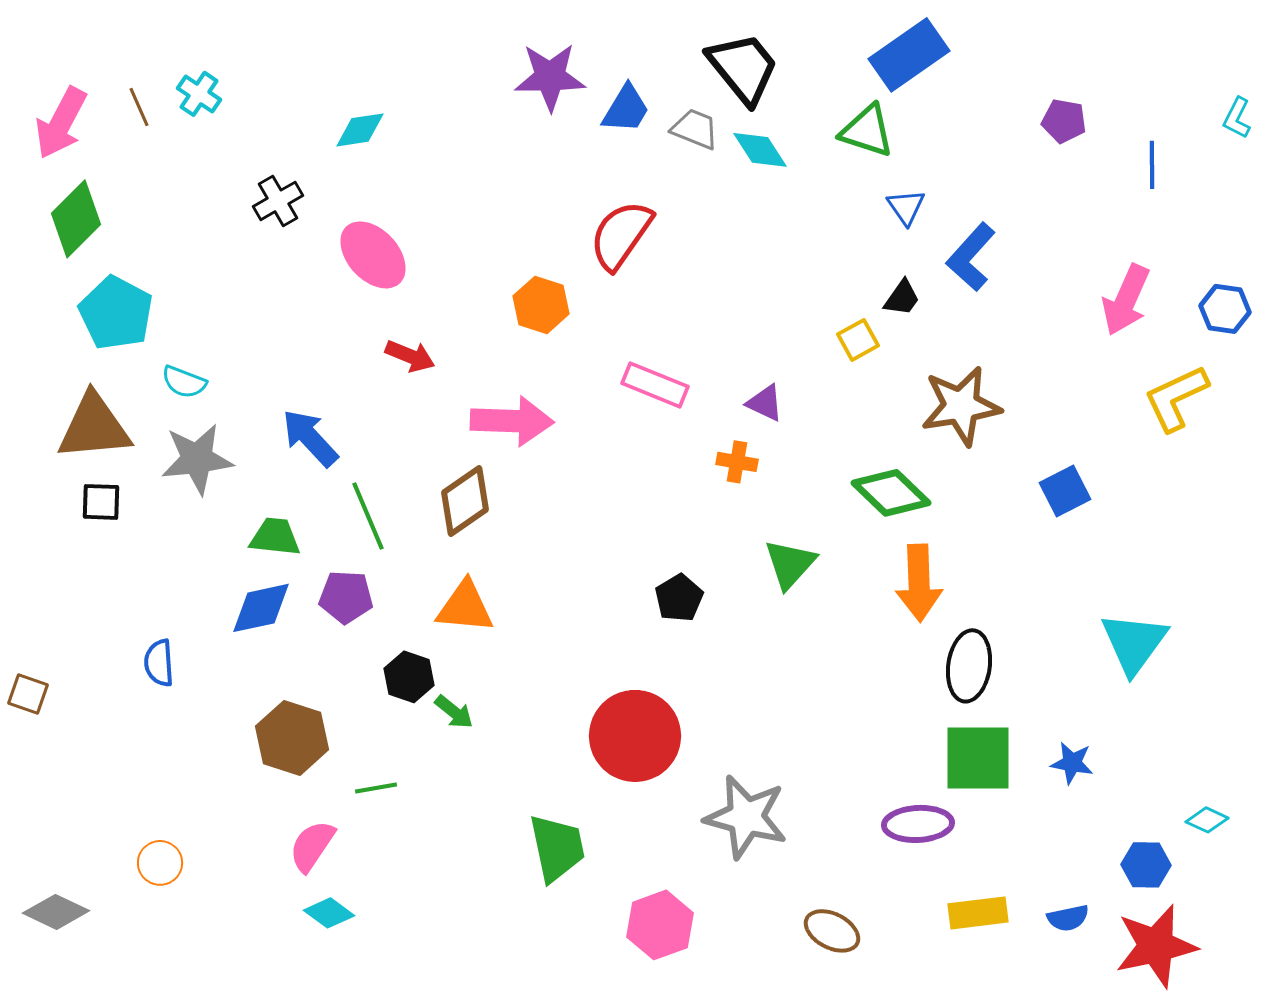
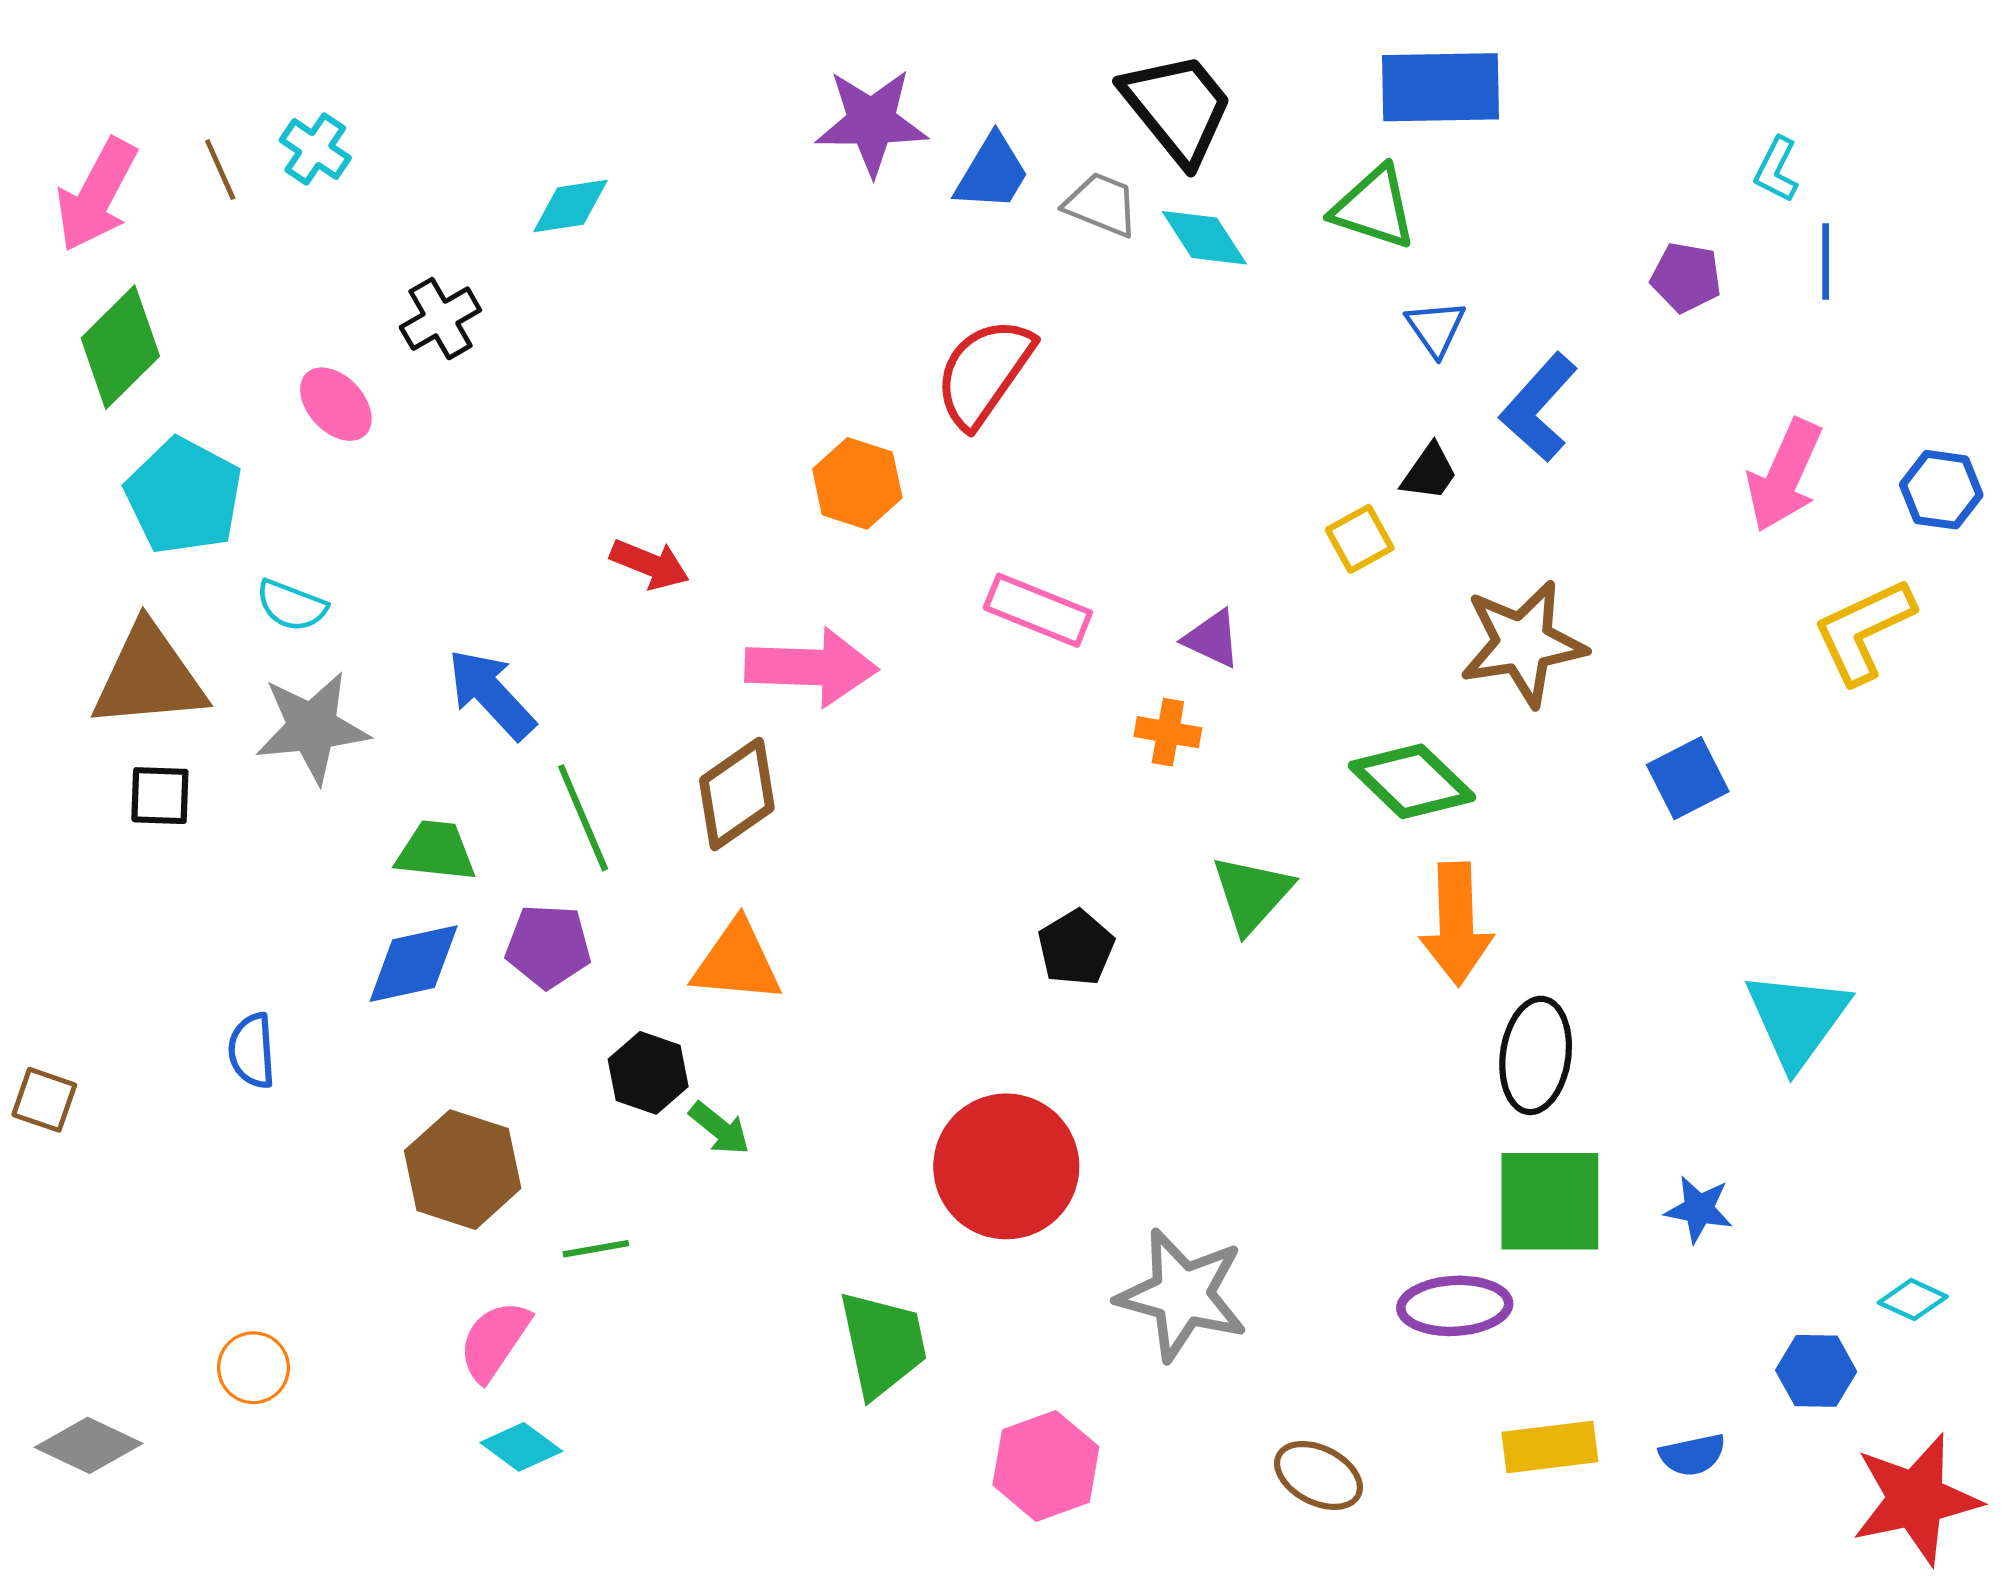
blue rectangle: (909, 55) -> (1440, 87), turned 34
cyan L-shape: (1237, 118) -> (1776, 170), moved
purple pentagon: (1064, 121) -> (1686, 277), moved
pink ellipse: (373, 255) -> (336, 404), moved, size x0.7
red star: (1156, 946) -> (1916, 1499), moved

